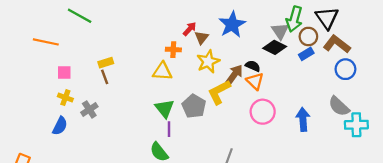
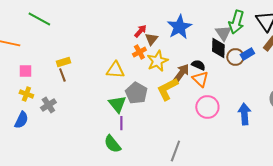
brown circle: (308, 36) -> (235, 57), moved
black diamond: (275, 47) -> (218, 48), turned 65
orange cross: (173, 50) -> (139, 52), moved, turned -32
gray pentagon: (194, 106) -> (136, 93), moved

